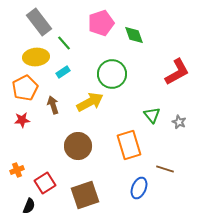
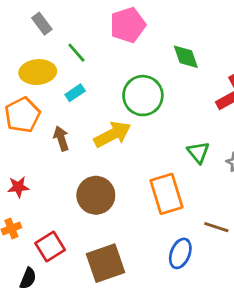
gray rectangle: (39, 22) -> (42, 24), size x0.6
green diamond: (134, 35) -> (186, 57), moved
red star: (22, 120) -> (18, 187), moved

